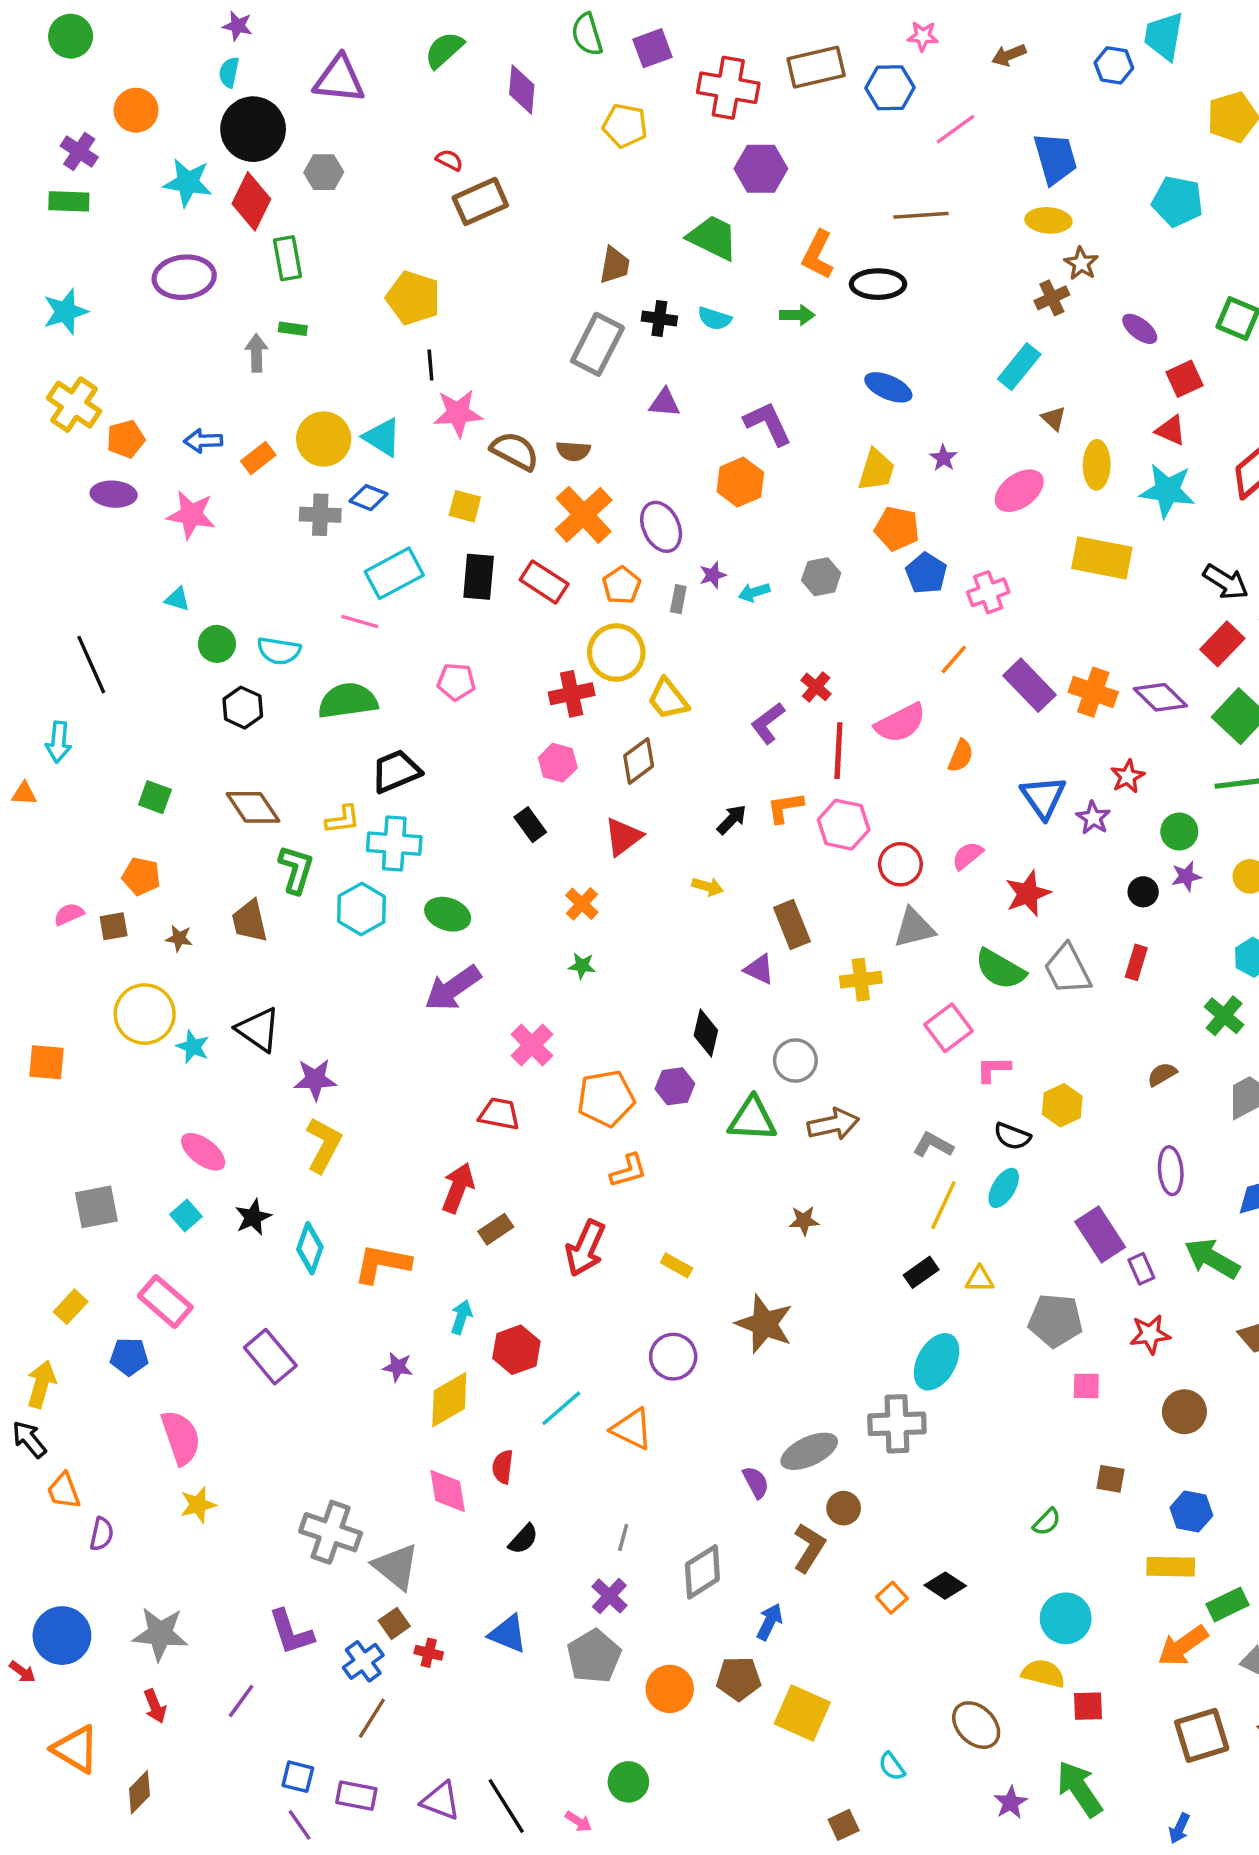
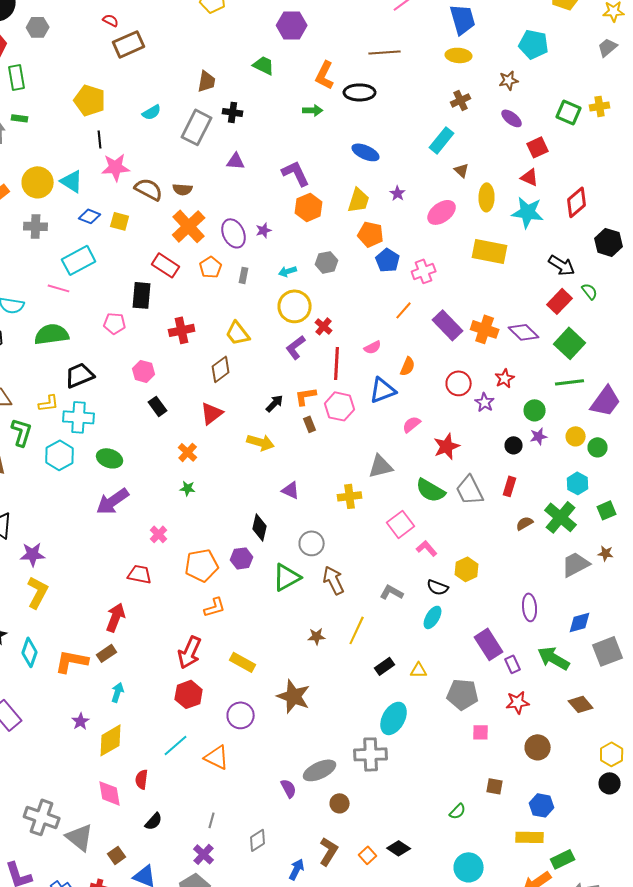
green trapezoid: (713, 238) -> (264, 65), size x0.7
brown star: (1081, 263) -> (509, 80), moved, turned 30
cyan semicircle: (714, 319) -> (152, 112), moved, turned -48
orange hexagon: (740, 482) -> (309, 207), moved
blue diamond: (368, 498) -> (90, 216), moved
purple star: (713, 575) -> (264, 230), moved
black rectangle: (479, 577) -> (142, 295), moved
yellow circle: (616, 652) -> (295, 306), moved
pink semicircle: (900, 723) -> (373, 347), size x0.6
pink hexagon: (558, 763) -> (144, 371), moved
blue triangle: (1043, 797) -> (383, 390), moved, turned 44
red circle: (900, 864) -> (459, 383), moved
yellow arrow: (708, 887) -> (261, 442), size x1.5
brown rectangle: (792, 925) -> (310, 424), moved, size x0.6
green cross: (1224, 1016) -> (561, 517), size x1.4
pink cross: (532, 1045) -> (159, 534), size x0.7
pink L-shape: (993, 1069) -> (427, 548), turned 50
brown semicircle: (1162, 1074) -> (525, 523), moved
green triangle: (752, 1119) -> (287, 577), turned -32
brown arrow: (833, 1124) -> (334, 580), turned -104
yellow line: (943, 1205) -> (357, 630), moved
brown rectangle: (496, 1229) -> (107, 653), moved
yellow rectangle: (677, 1265) -> (243, 662), size x1.4
red hexagon: (516, 1350) -> (189, 694), moved
purple star: (398, 1367) -> (81, 721), turned 30
brown L-shape: (809, 1548) -> (329, 851), moved
gray diamond: (702, 1572) -> (258, 840), size x0.7
brown square: (394, 1623) -> (117, 855), moved

